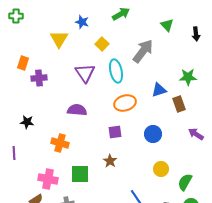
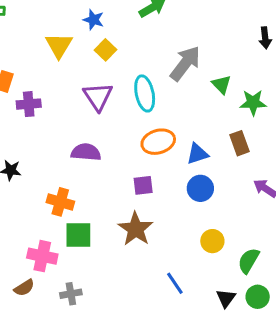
green triangle: (167, 25) -> (221, 84), moved
yellow square: (102, 44) -> (106, 50), moved
blue triangle: (159, 90) -> (197, 154), moved
brown star: (110, 161) -> (136, 229), size x1.6
green square: (80, 174) -> (78, 235), moved

